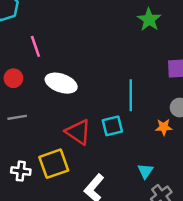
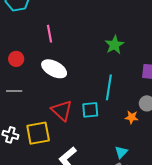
green star: (149, 20) -> (114, 45), moved
pink line: (35, 46) -> (49, 34), moved
cyan triangle: (145, 171) -> (121, 152), moved

